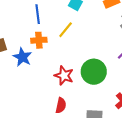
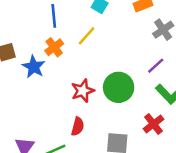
orange cross: (39, 40) -> (54, 47), turned -35
red star: (64, 76) -> (83, 91), turned 30

